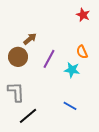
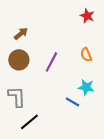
brown arrow: (30, 39) -> (21, 34), moved
cyan star: (72, 70) -> (86, 87), moved
blue line: (70, 106) -> (72, 102), moved

